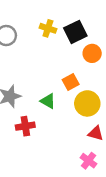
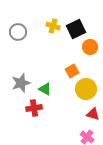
green triangle: (48, 101) -> (45, 89), moved

